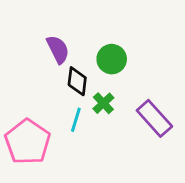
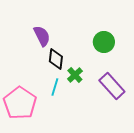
green circle: (112, 59) -> (104, 42), moved

